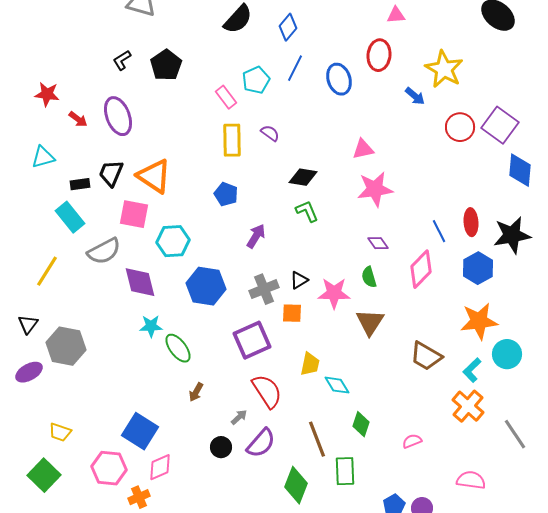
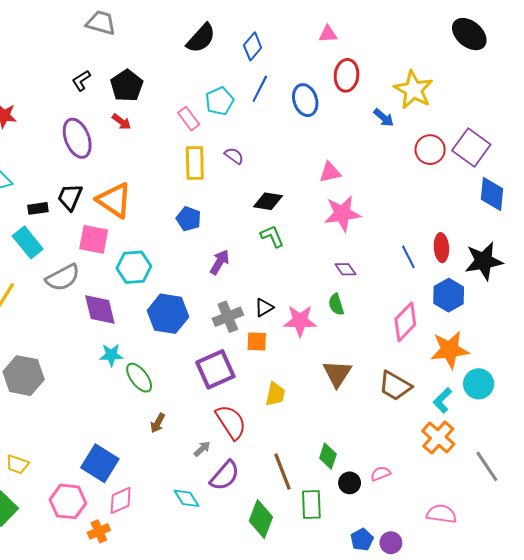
pink triangle: (396, 15) -> (328, 34), moved
red arrow: (78, 119) -> (122, 122), moved
pink diamond: (421, 269) -> (405, 322), moved
brown triangle: (370, 322) -> (337, 374), moved
cyan diamond: (337, 385) -> (187, 498), moved
black circle: (221, 447) -> (350, 483), moved

